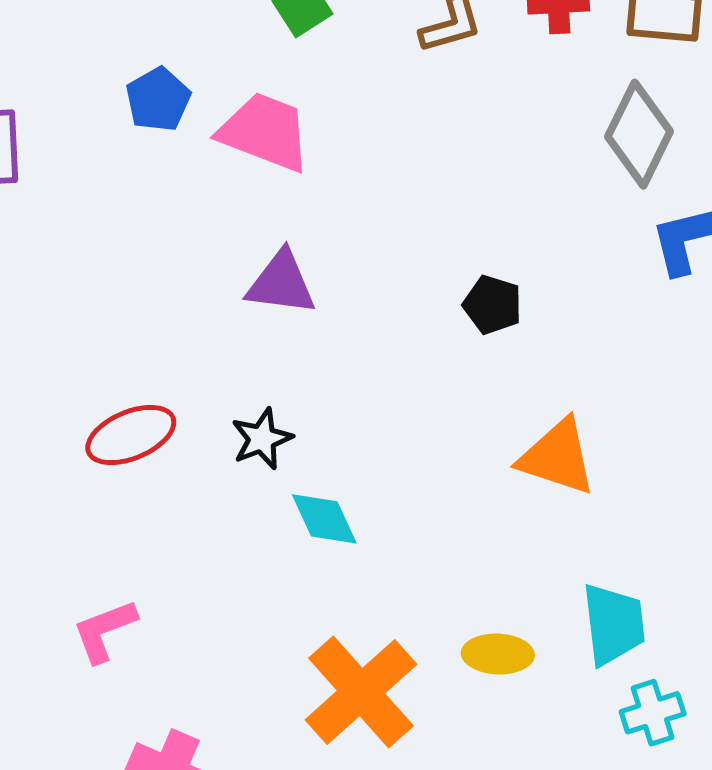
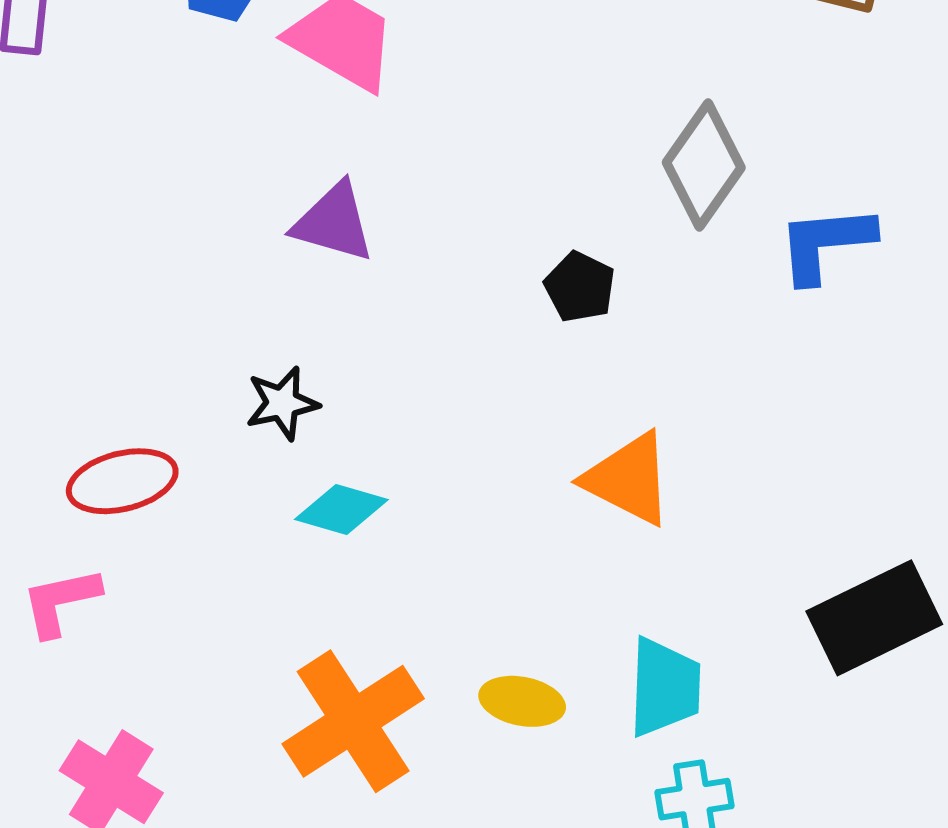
gray diamond: (639, 134) -> (704, 165), moved
red ellipse: (131, 435) -> (122, 481), moved
cyan diamond: (324, 519) -> (341, 510), turned -58

